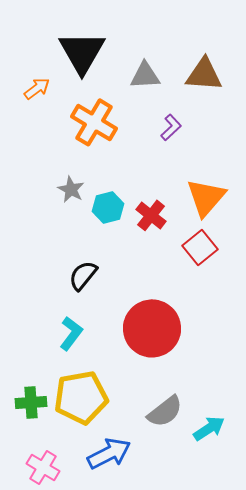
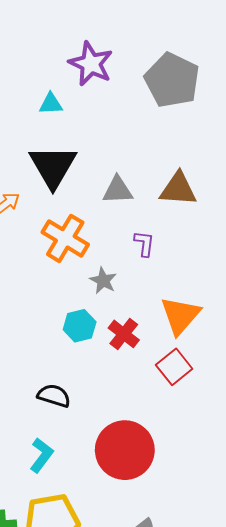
purple L-shape: (171, 127) -> (144, 244), turned -40
gray star: (71, 189) -> (103, 281), moved
black semicircle: (83, 275) -> (54, 396), turned 68

